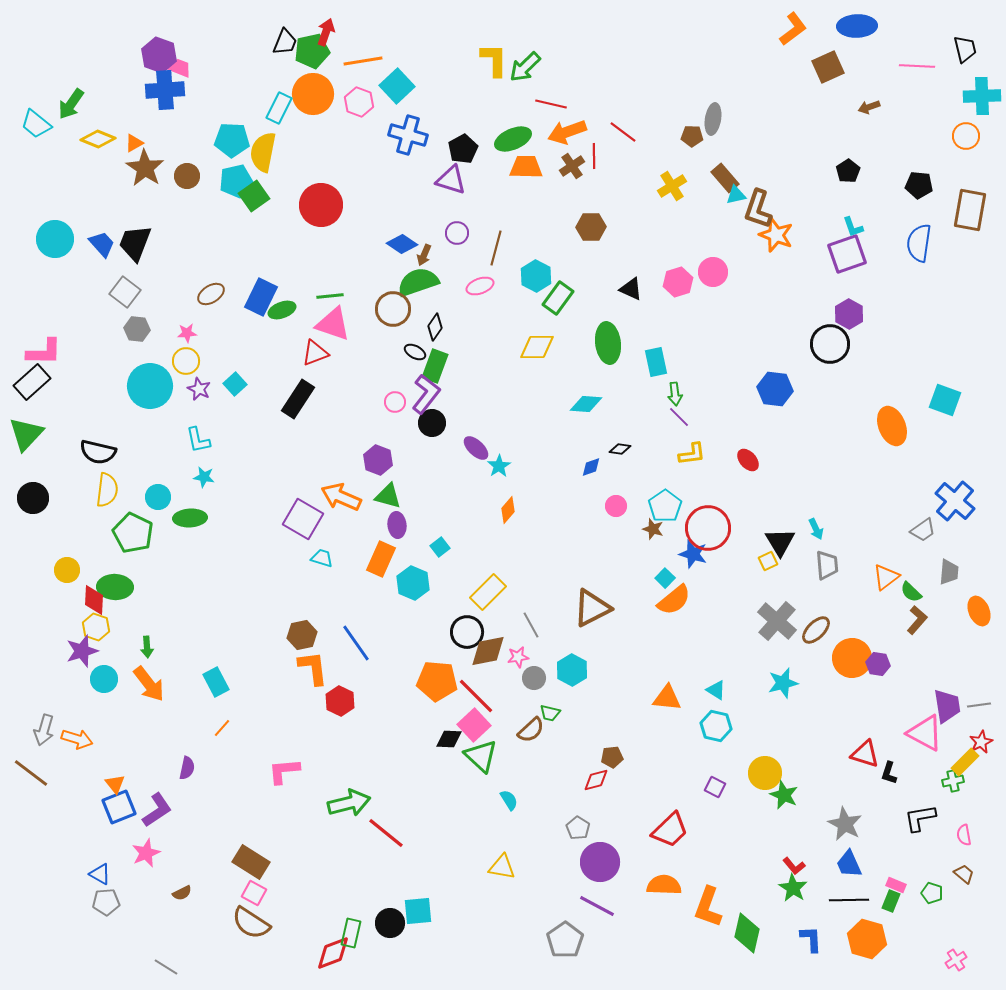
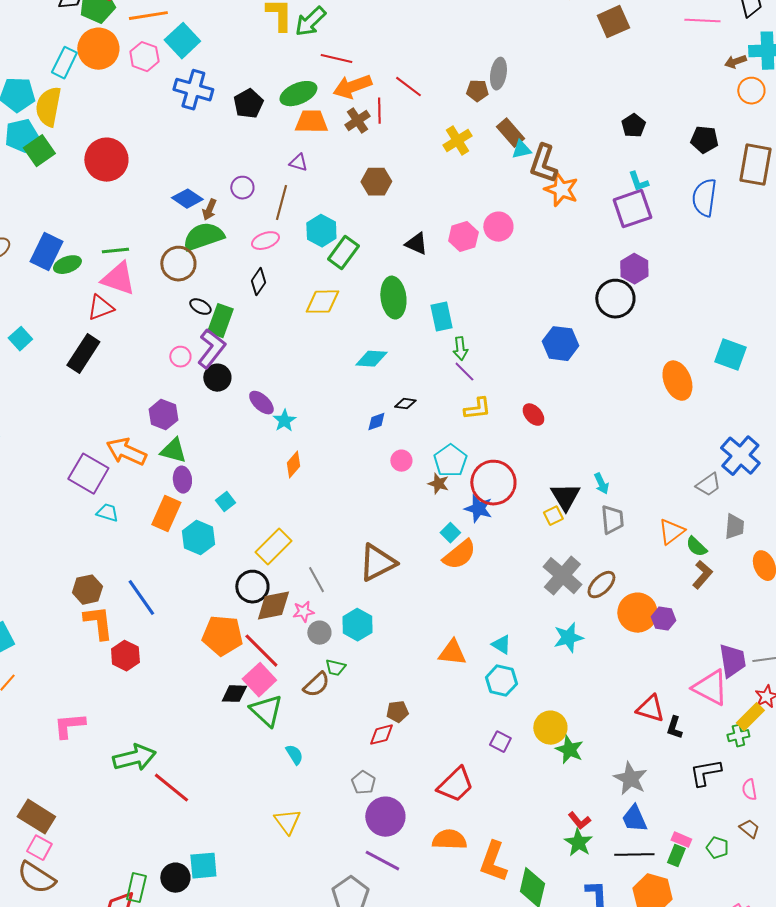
brown arrow: (869, 107) -> (735, 62), moved
purple triangle: (451, 180) -> (298, 163), moved, size x0.6
black diamond: (435, 327) -> (258, 282), moved
yellow triangle: (502, 867) -> (287, 822), turned 44

